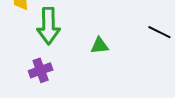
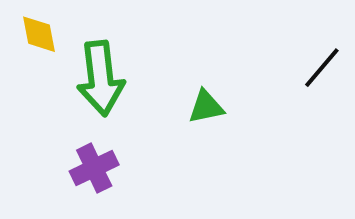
black line: (159, 32) -> (322, 68), turned -70

